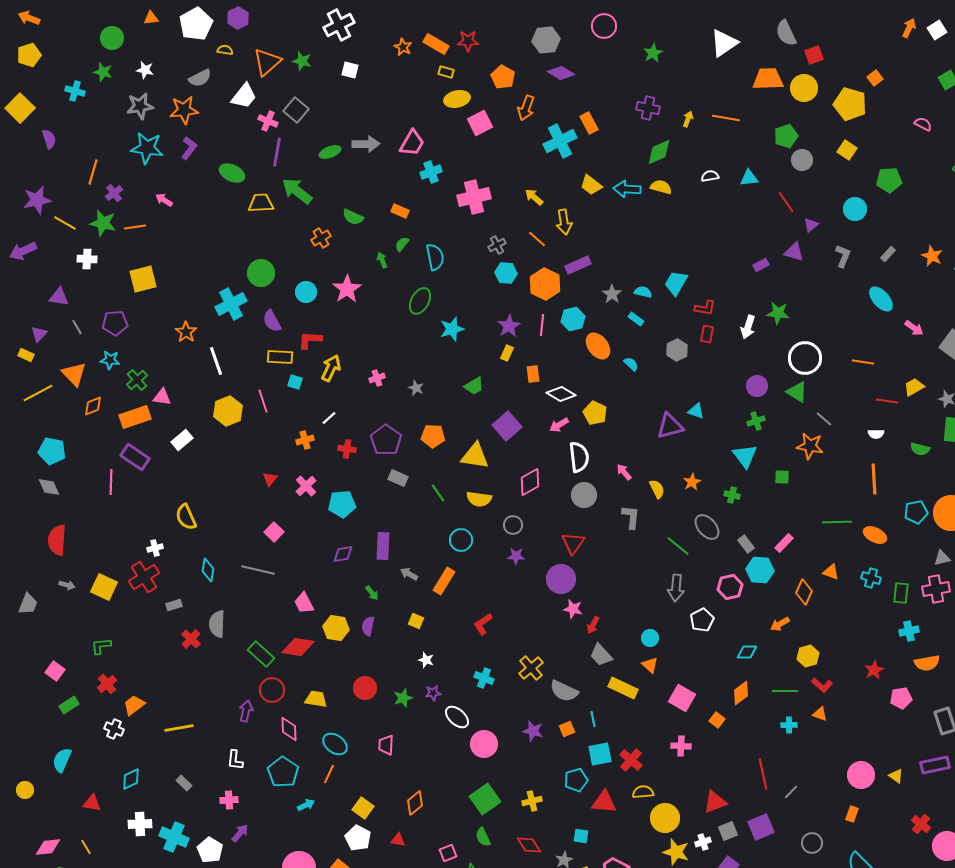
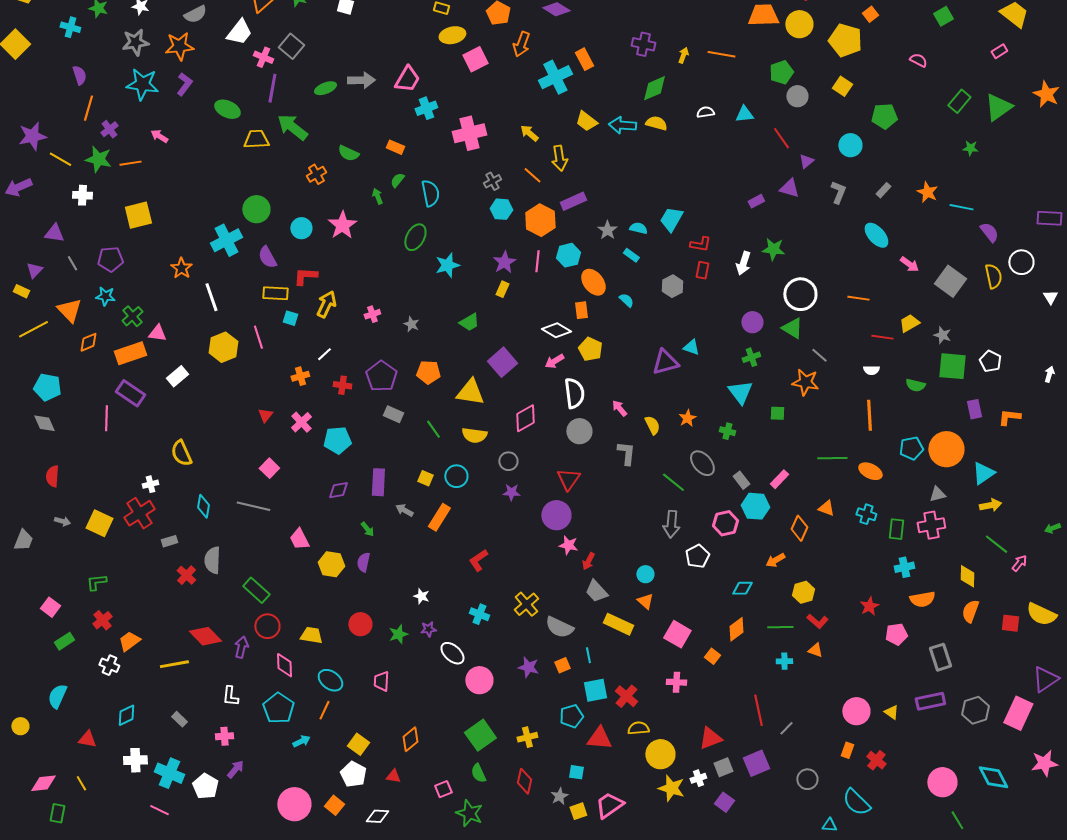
purple semicircle: (49, 139) -> (79, 75), moved
orange rectangle: (533, 374) -> (581, 310), moved
red semicircle: (57, 540) -> (52, 476), size x0.7
yellow square: (416, 621) -> (425, 478), moved
red diamond: (298, 647) -> (205, 636), moved, turned 36
red cross: (921, 824) -> (876, 760), moved
red diamond: (529, 845) -> (524, 781), turned 45

